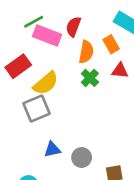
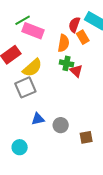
red semicircle: (73, 27) -> (74, 25), moved
red triangle: (120, 71) -> (76, 71), moved, turned 40
green cross: (90, 78) -> (67, 63), turned -32

